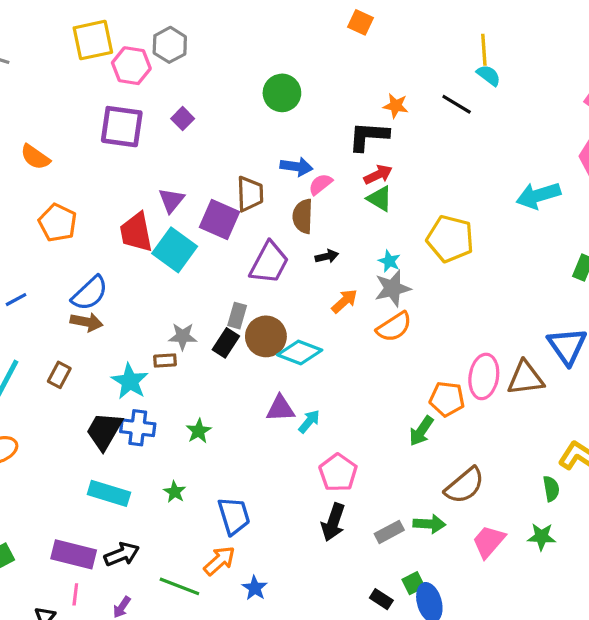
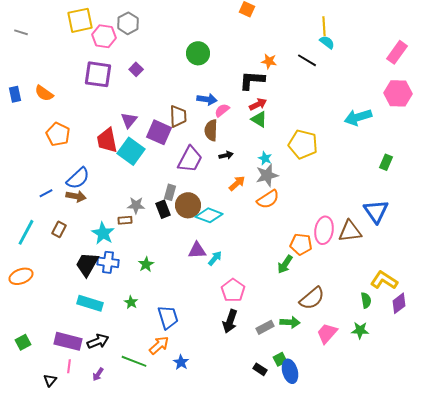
blue line: (16, 300) -> (46, 193), moved
black rectangle: (226, 343) -> (163, 209), turned -54

